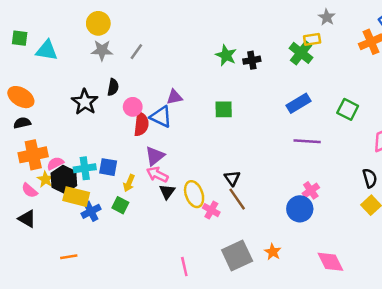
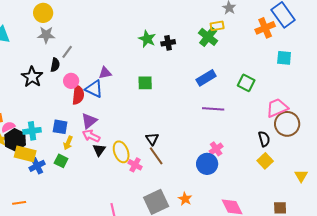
gray line: (136, 52) -> (67, 52), moved
blue square: (108, 167) -> (60, 127), moved

